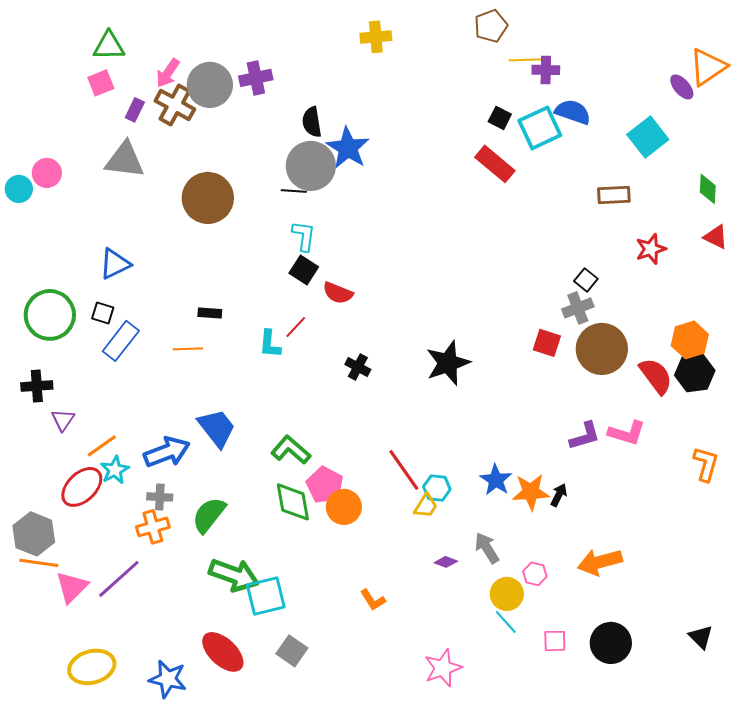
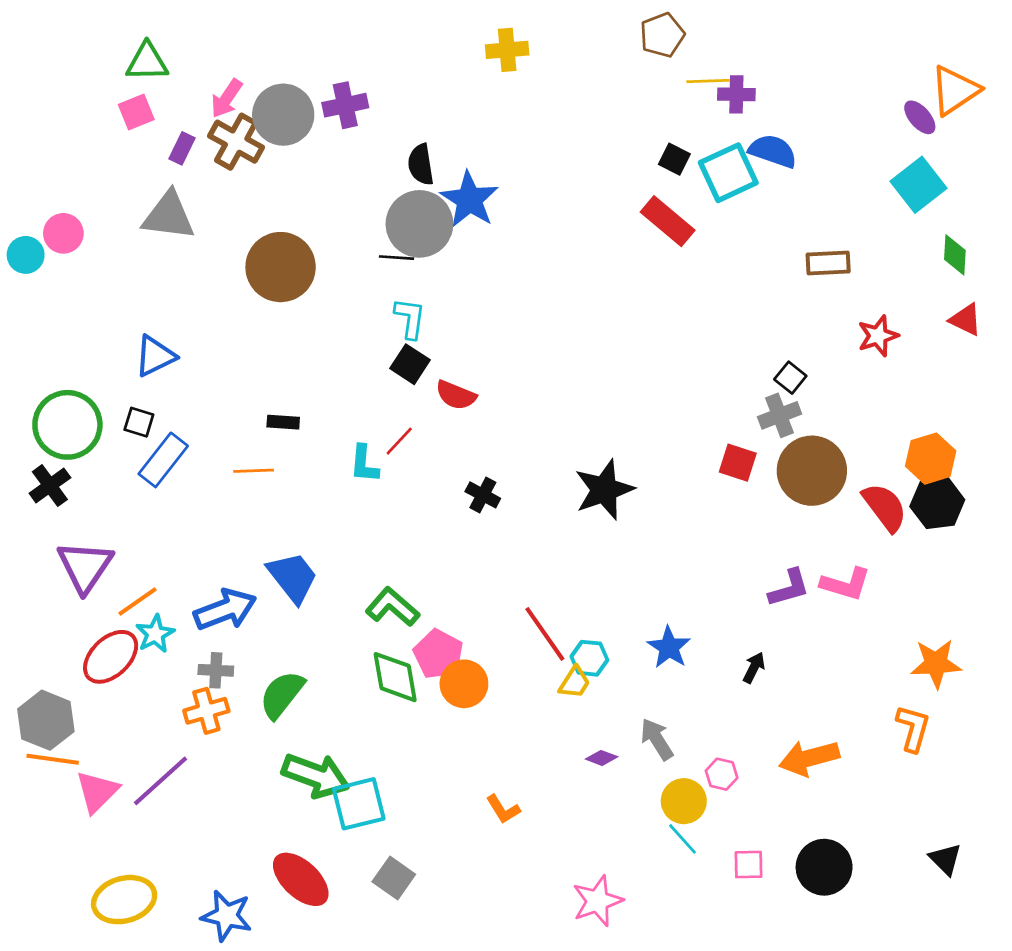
cyan square: (648, 137) -> (918, 185), moved
black cross: (37, 386) -> (50, 486), moved, turned -32
purple triangle: (63, 420) -> (85, 566), size x1.8
orange L-shape: (706, 464) -> (913, 728), moved
orange star: (531, 492) -> (936, 664), moved

